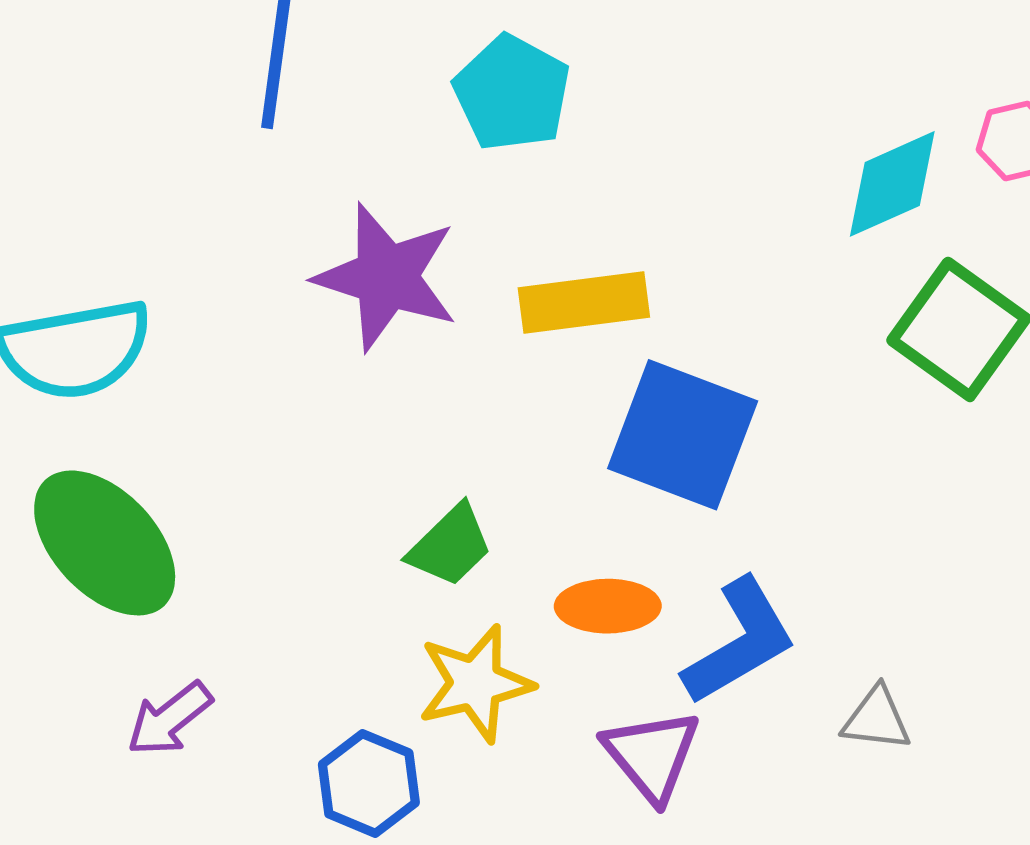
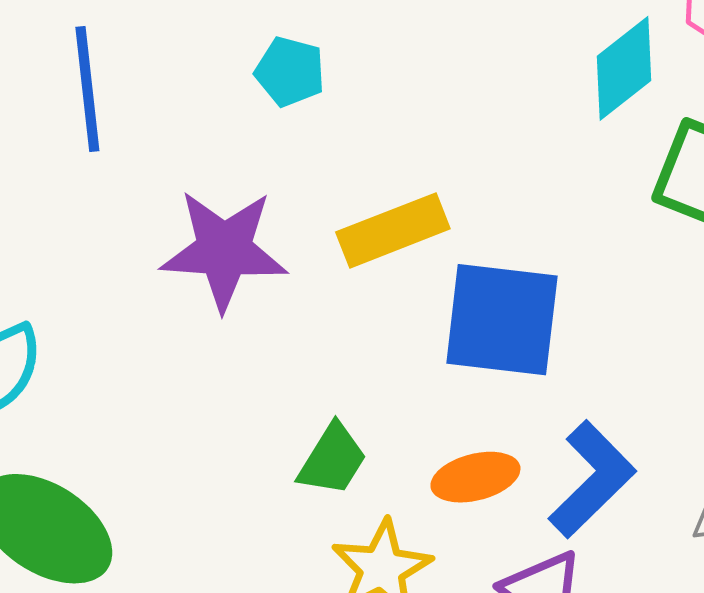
cyan pentagon: (512, 93) -> (290, 72), size x0.7

